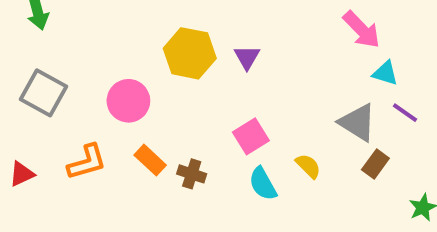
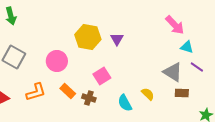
pink square: (251, 136) -> (102, 76), moved
brown rectangle: (375, 164) -> (182, 93), turned 56

